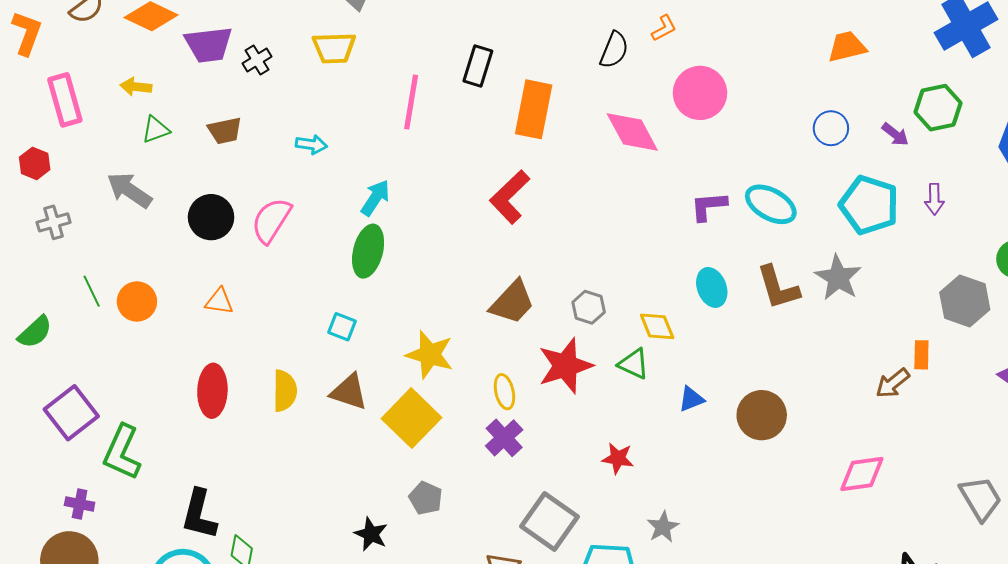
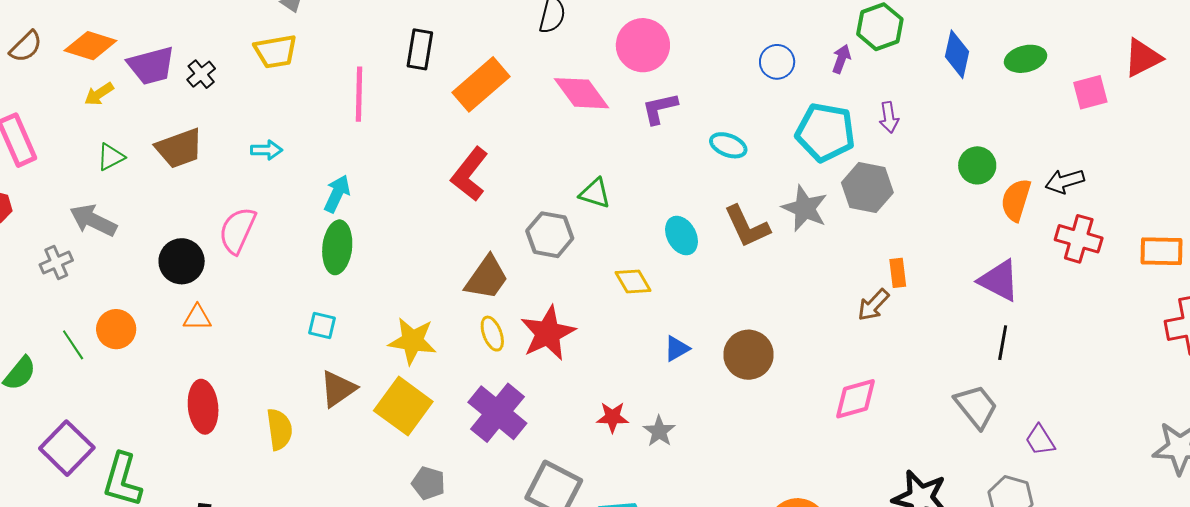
yellow arrow: (136, 87) -> (99, 94), moved, turned -32
orange rectangle: (534, 109) -> (481, 84), turned 46
brown trapezoid: (225, 131) -> (179, 148), size x1.4
purple arrow: (895, 134) -> (841, 59), turned -100
cyan ellipse: (771, 204) -> (728, 145), size x0.7
purple L-shape: (709, 206) -> (660, 108), moved
black circle: (211, 217) -> (182, 261), moved
gray cross: (54, 222) -> (56, 262), moved
green line: (92, 291) -> (73, 345), moved
gray hexagon: (965, 301) -> (867, 188), moved
gray hexagon: (589, 307) -> (550, 235), moved, size x1.4
green triangle: (634, 364) -> (595, 193), moved
yellow semicircle: (285, 391) -> (279, 429), moved
brown triangle: (349, 392) -> (338, 389), turned -45
yellow ellipse: (504, 392) -> (492, 334), moved
purple cross: (504, 438) -> (497, 413), size x1.5
gray star: (663, 527) -> (659, 431), moved

